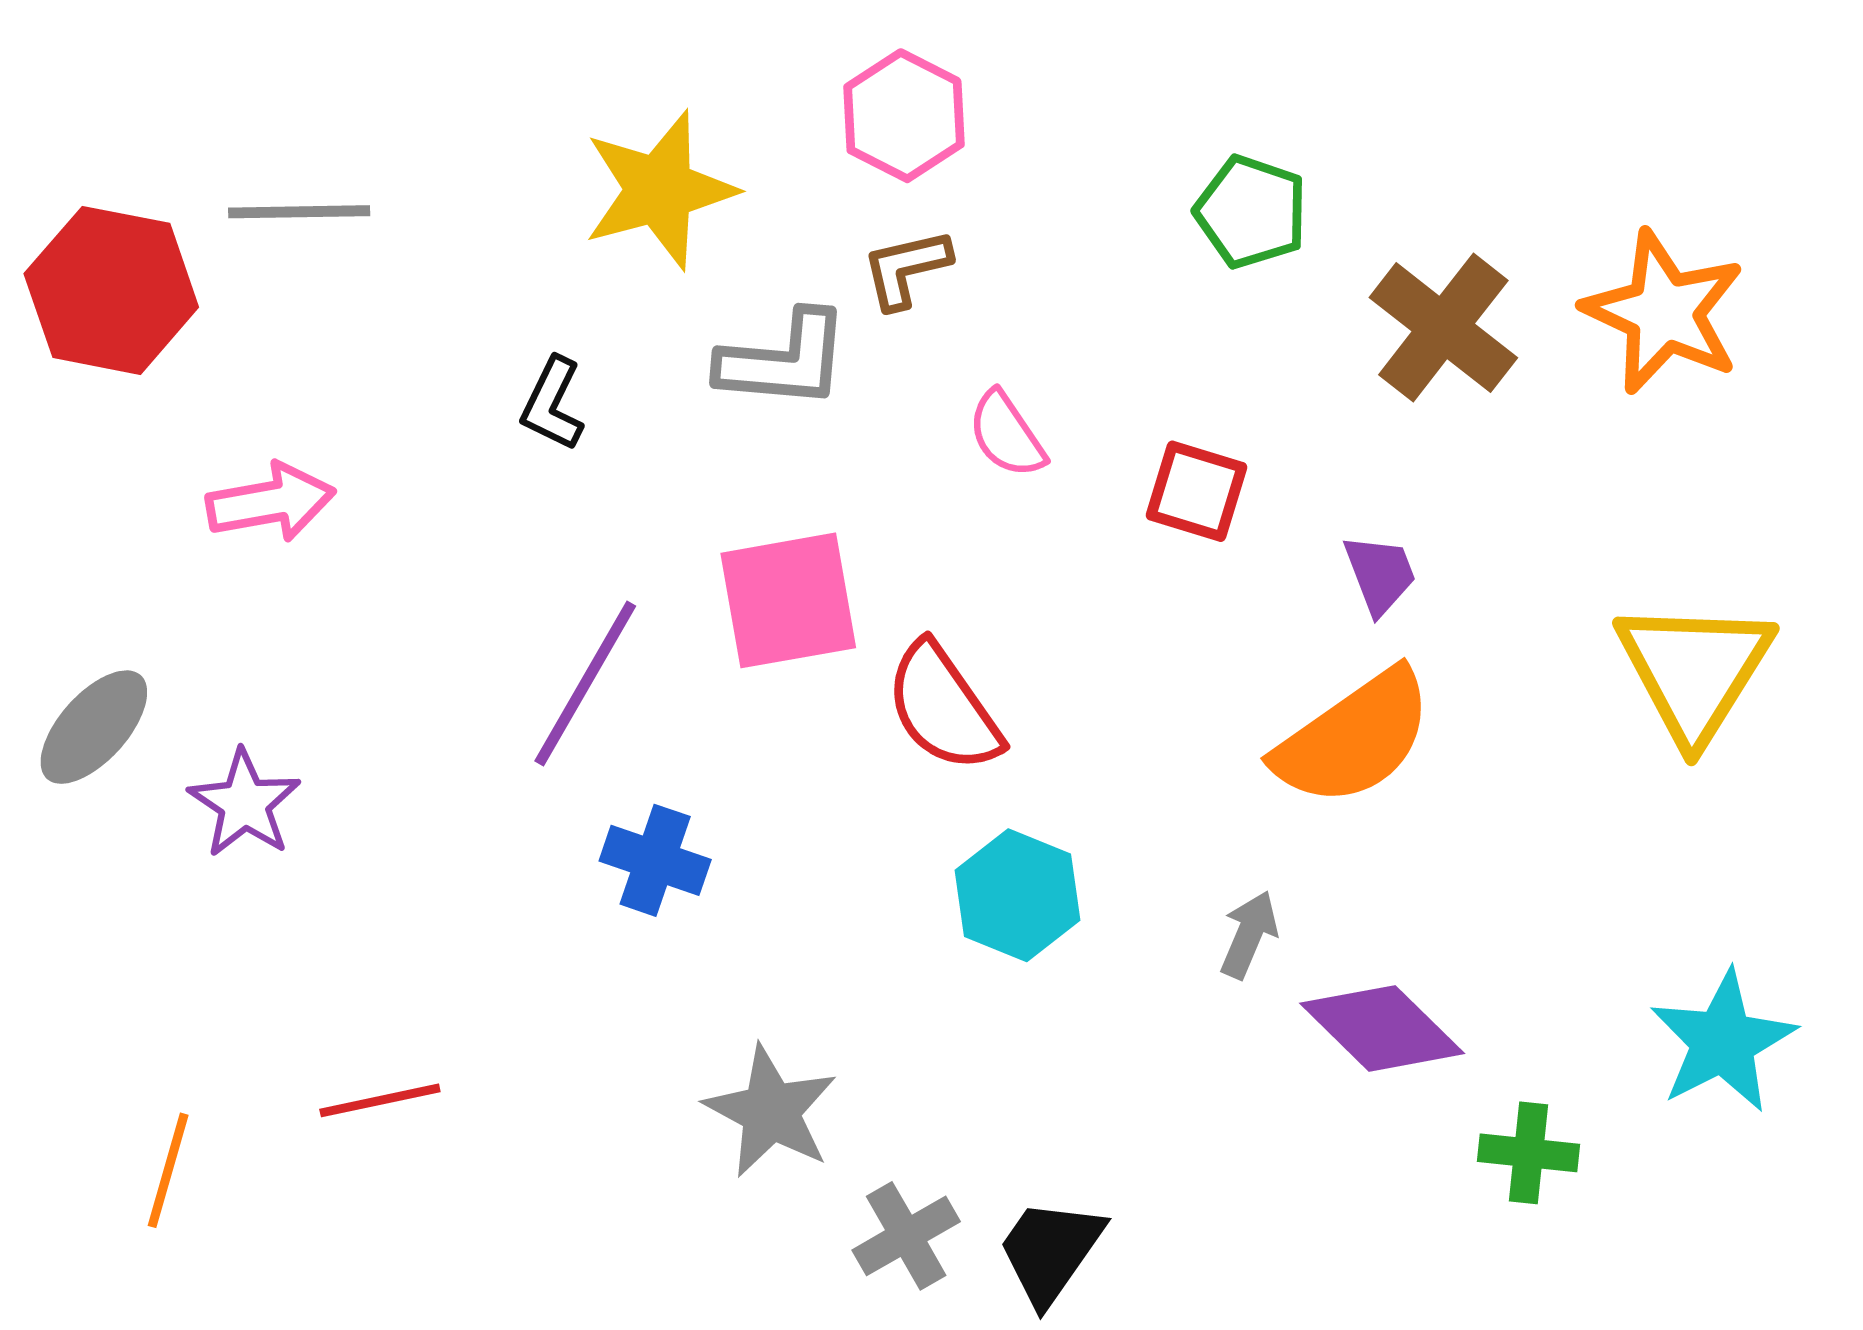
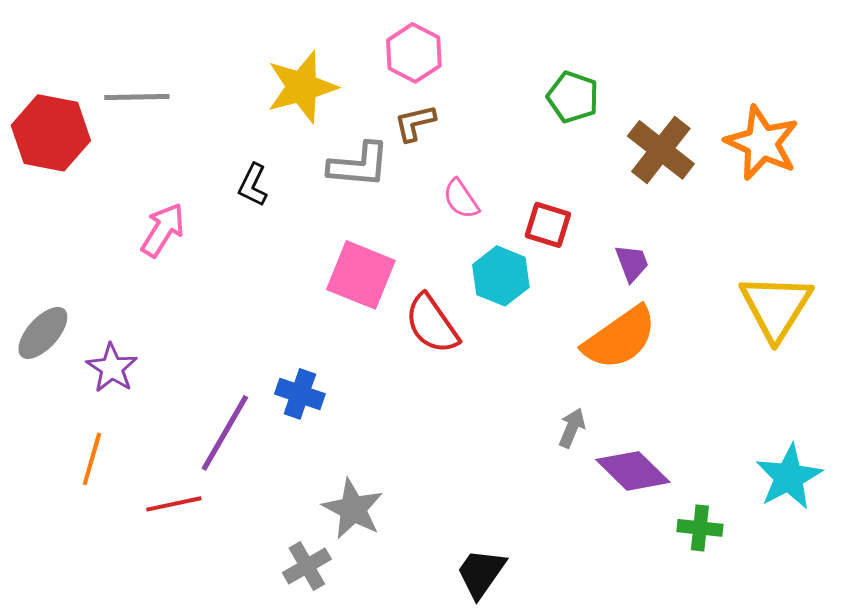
pink arrow: (271, 502) -> (163, 230), moved, turned -48
pink square: (788, 600) -> (361, 275), turned 32
purple line: (585, 683) -> (225, 433), moved
cyan hexagon: (1018, 895) -> (501, 276), moved
orange line: (168, 1170) -> (92, 459), moved
gray cross: (906, 1236) -> (307, 566), moved

